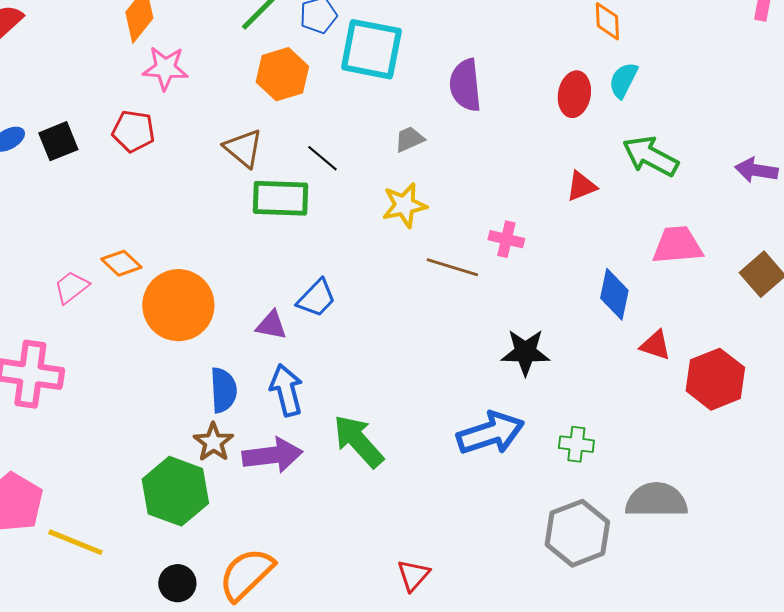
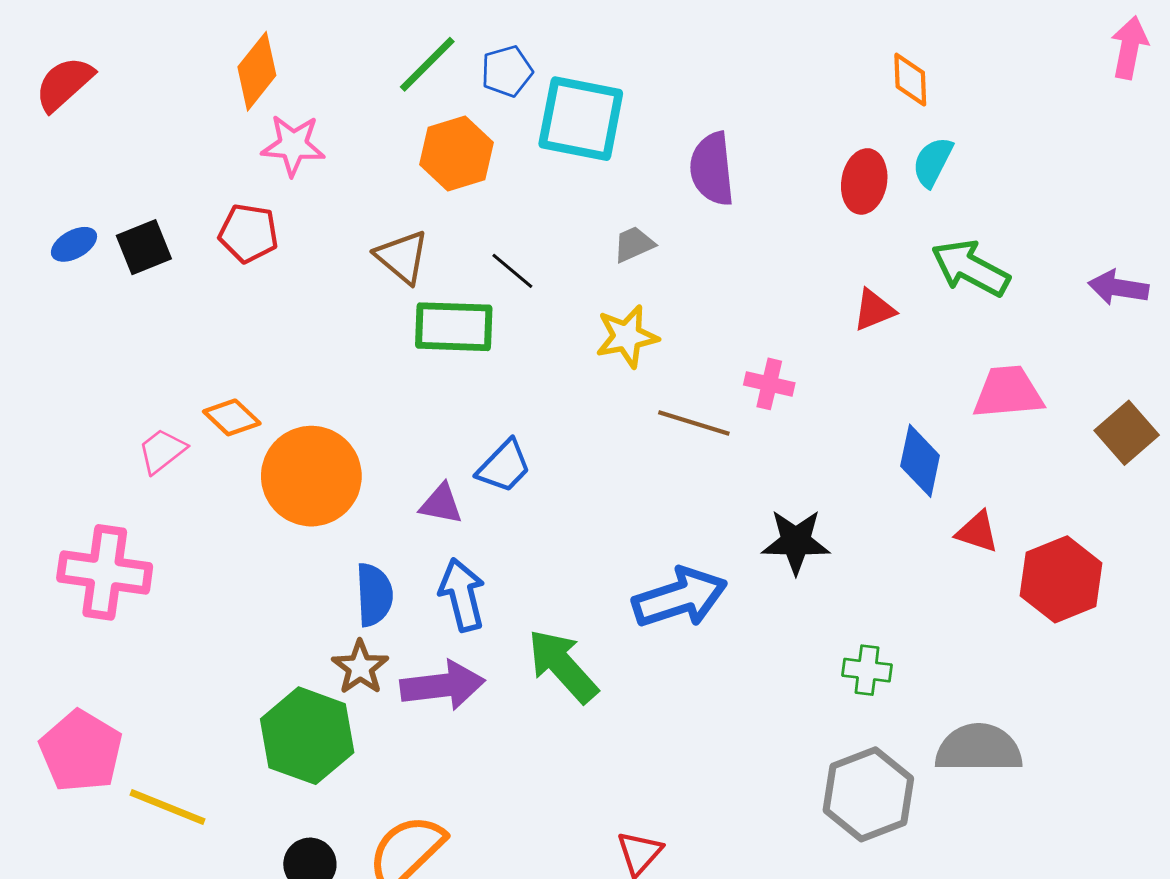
blue arrow: (490, 433) -> (680, 598), moved

